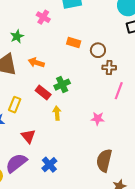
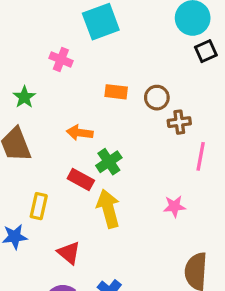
orange arrow: (36, 63) -> (80, 133), moved
yellow arrow: (57, 113) -> (108, 209), size x1.6

